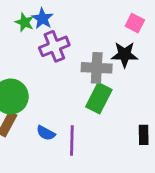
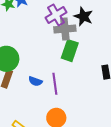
purple cross: (54, 46) -> (56, 15), moved
black star: (125, 55) -> (83, 16), turned 30

